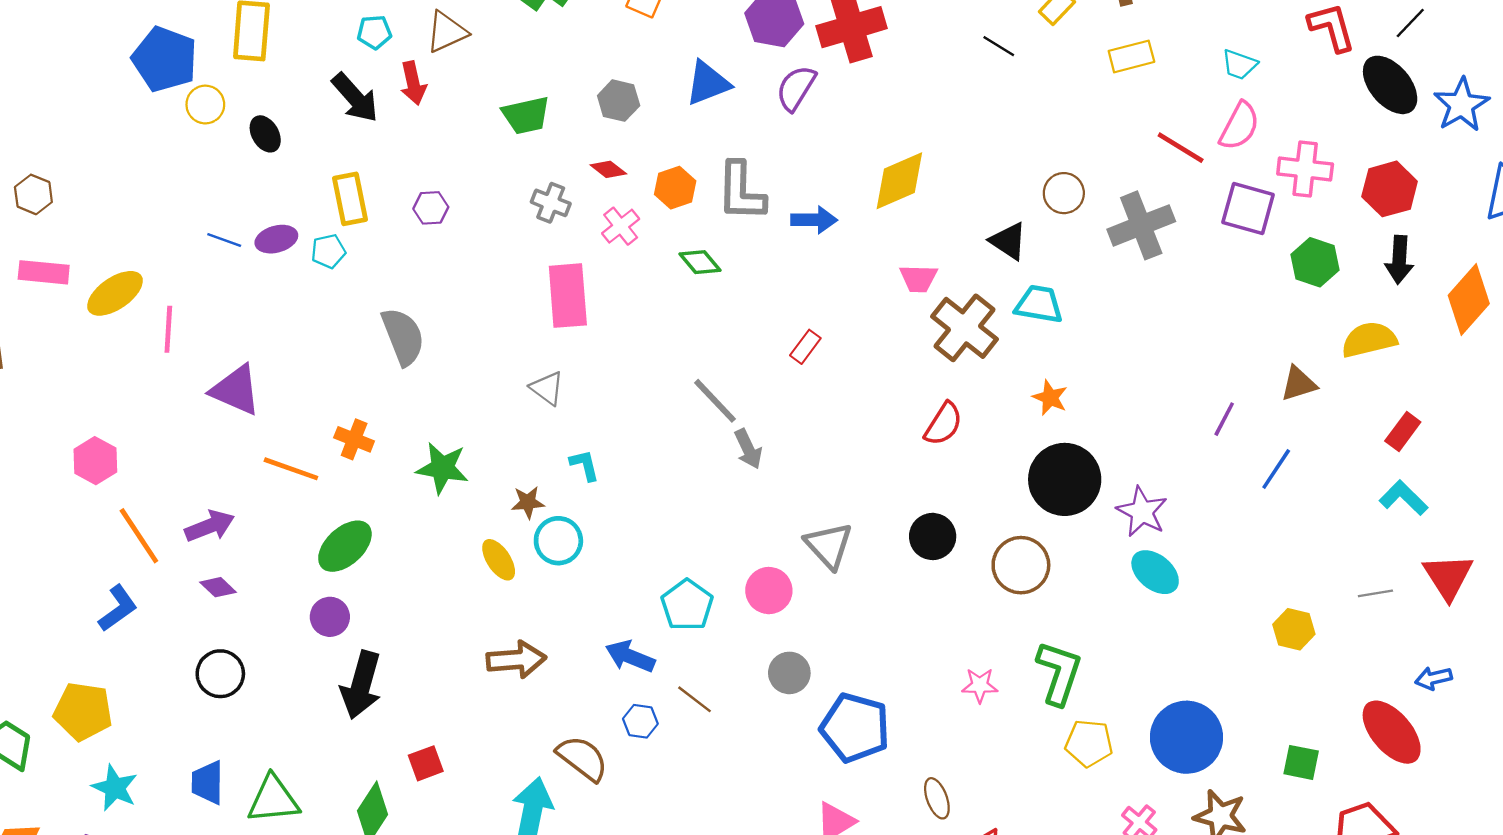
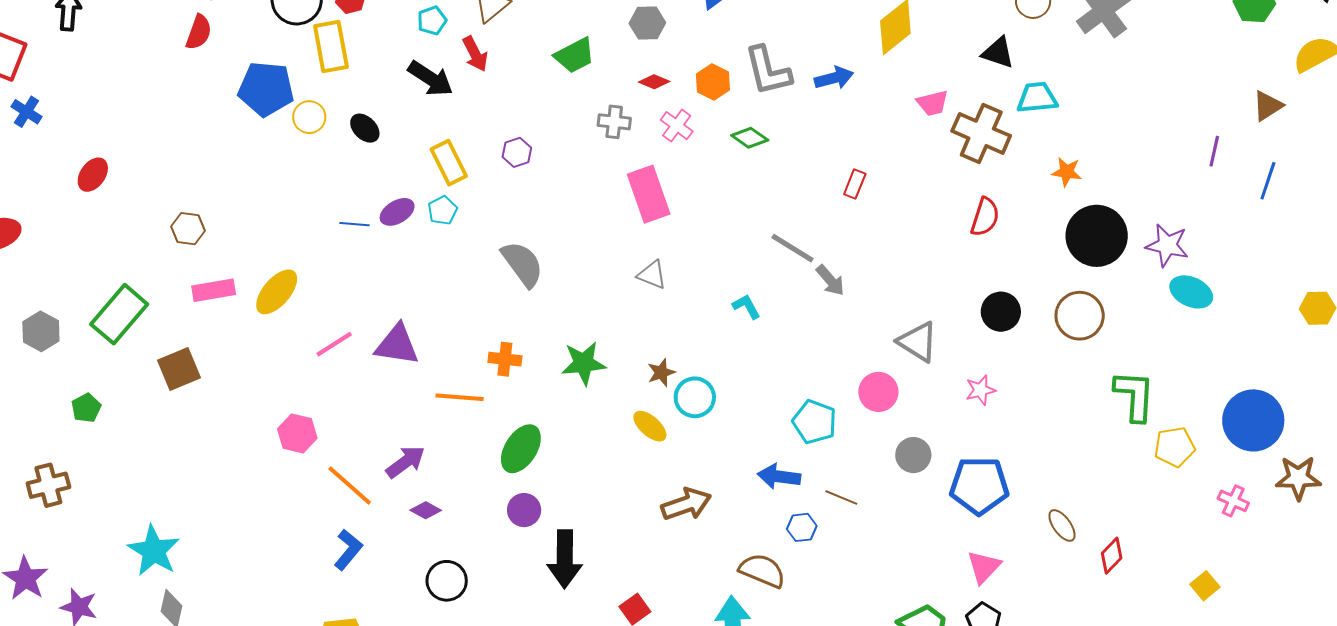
pink line: (168, 329) -> (334, 344), moved, turned 69
cyan L-shape: (585, 465) -> (747, 307), moved
pink star: (980, 685) -> (981, 390), moved

